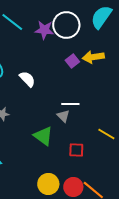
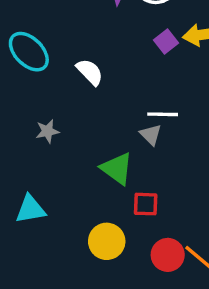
red square: (76, 150) -> (146, 204), moved
yellow circle: (48, 184) -> (107, 241), moved

